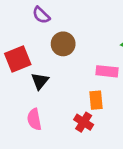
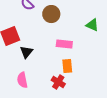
brown circle: (63, 44) -> (51, 14), moved
pink rectangle: (107, 71) -> (64, 44), moved

